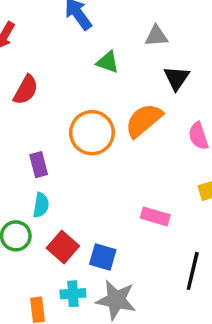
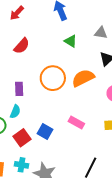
pink rectangle: (155, 216) -> (76, 122), moved
blue square: (103, 257) -> (45, 132), moved

